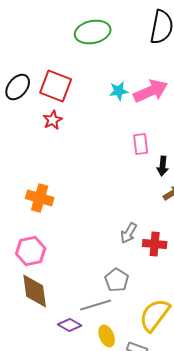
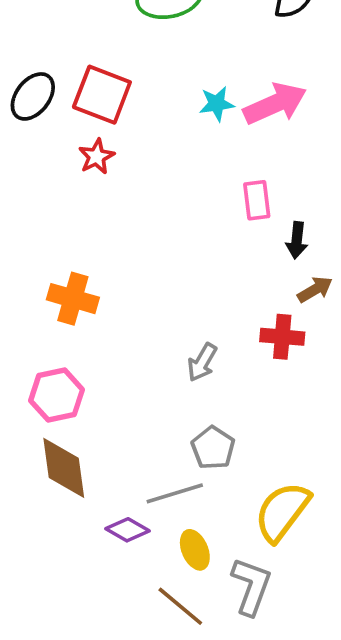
gray arrow: (129, 233) -> (202, 362), moved
red cross: (155, 244) -> (282, 337), moved

